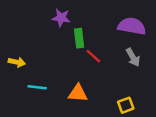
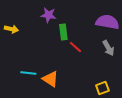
yellow arrow: (17, 62) -> (11, 29), moved
orange triangle: (78, 93) -> (50, 79), moved, turned 30

